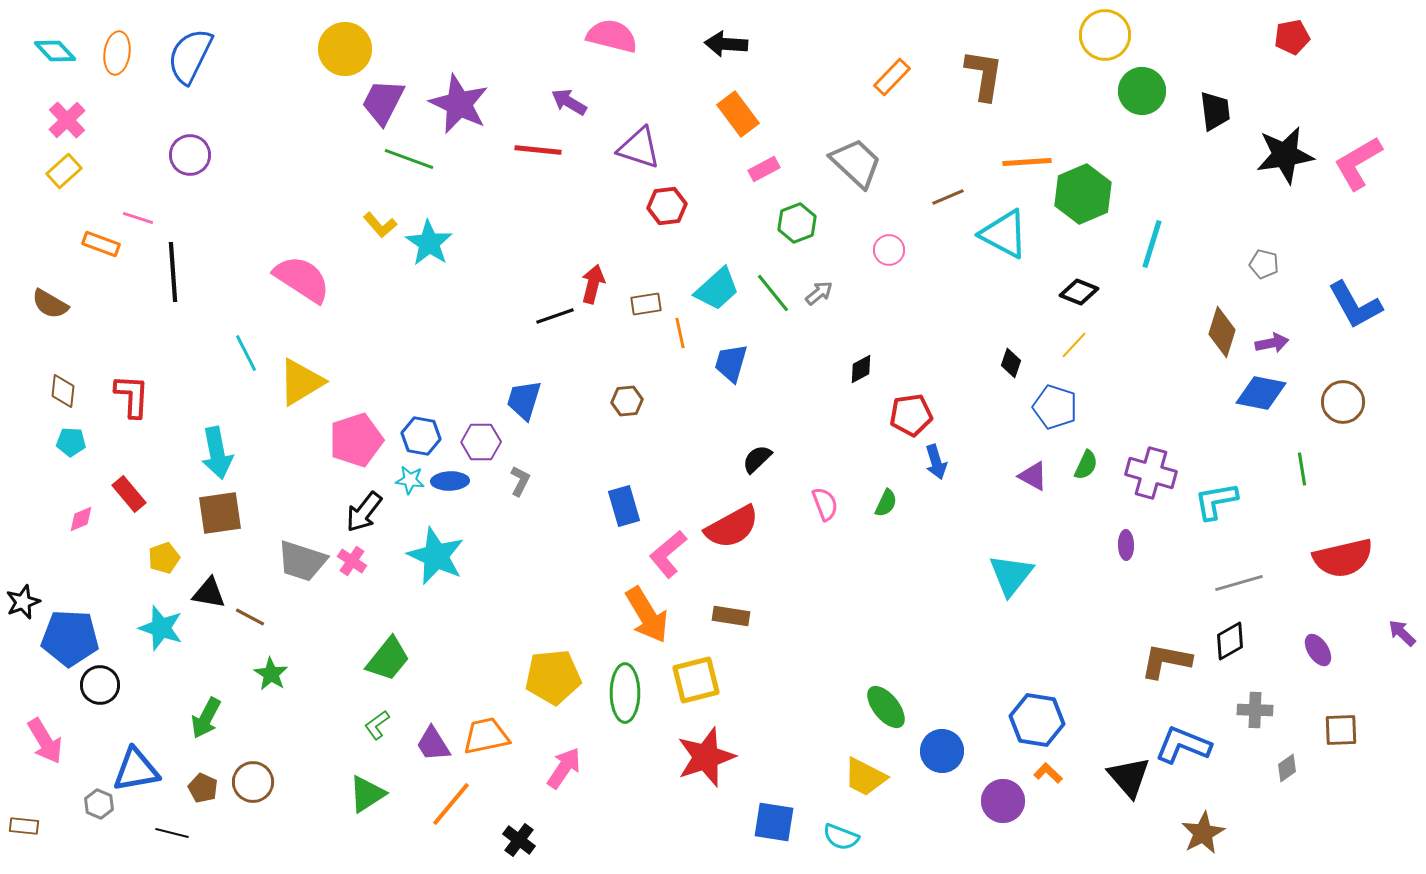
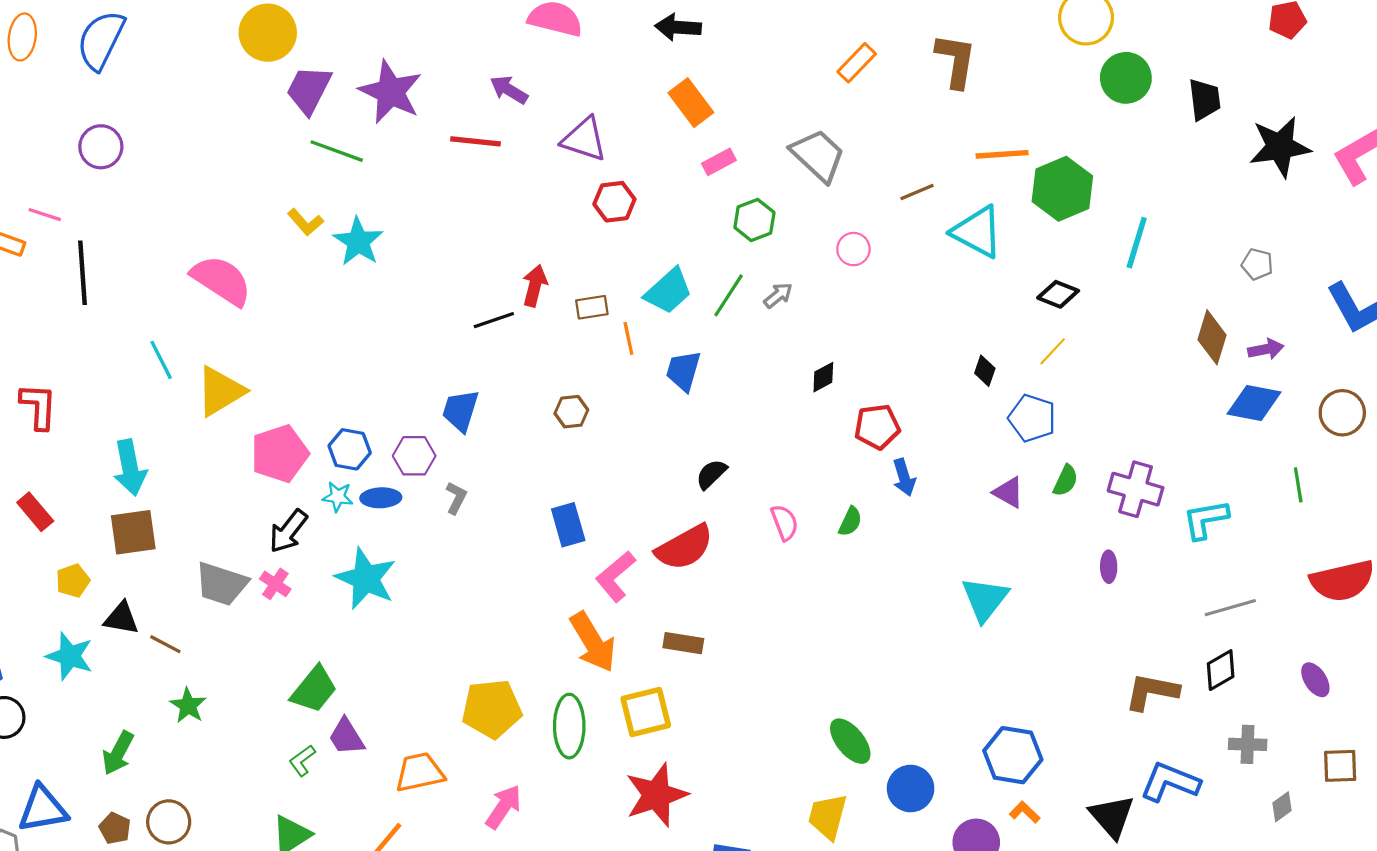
green line: (773, 293) -> (729, 295), turned 72
purple trapezoid: (433, 744) -> (346, 737), moved
yellow trapezoid: (865, 777) -> (828, 816), turned 78

